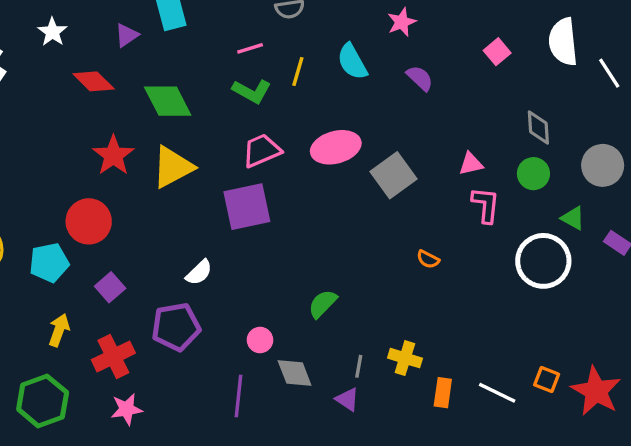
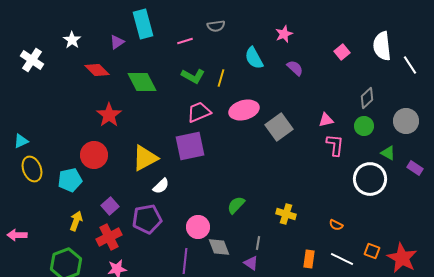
pink line: (250, 48) -> (185, 41), moved
yellow line: (298, 71) -> (221, 78), moved
gray diamond: (538, 127) -> (367, 98), turned 50
yellow triangle: (173, 167) -> (145, 158), moved
orange semicircle: (428, 259) -> (336, 225), moved
purple square: (110, 287) -> (110, 206), moved
pink circle: (260, 340) -> (198, 227), size x1.5
yellow cross: (405, 358) -> (286, 214), moved

